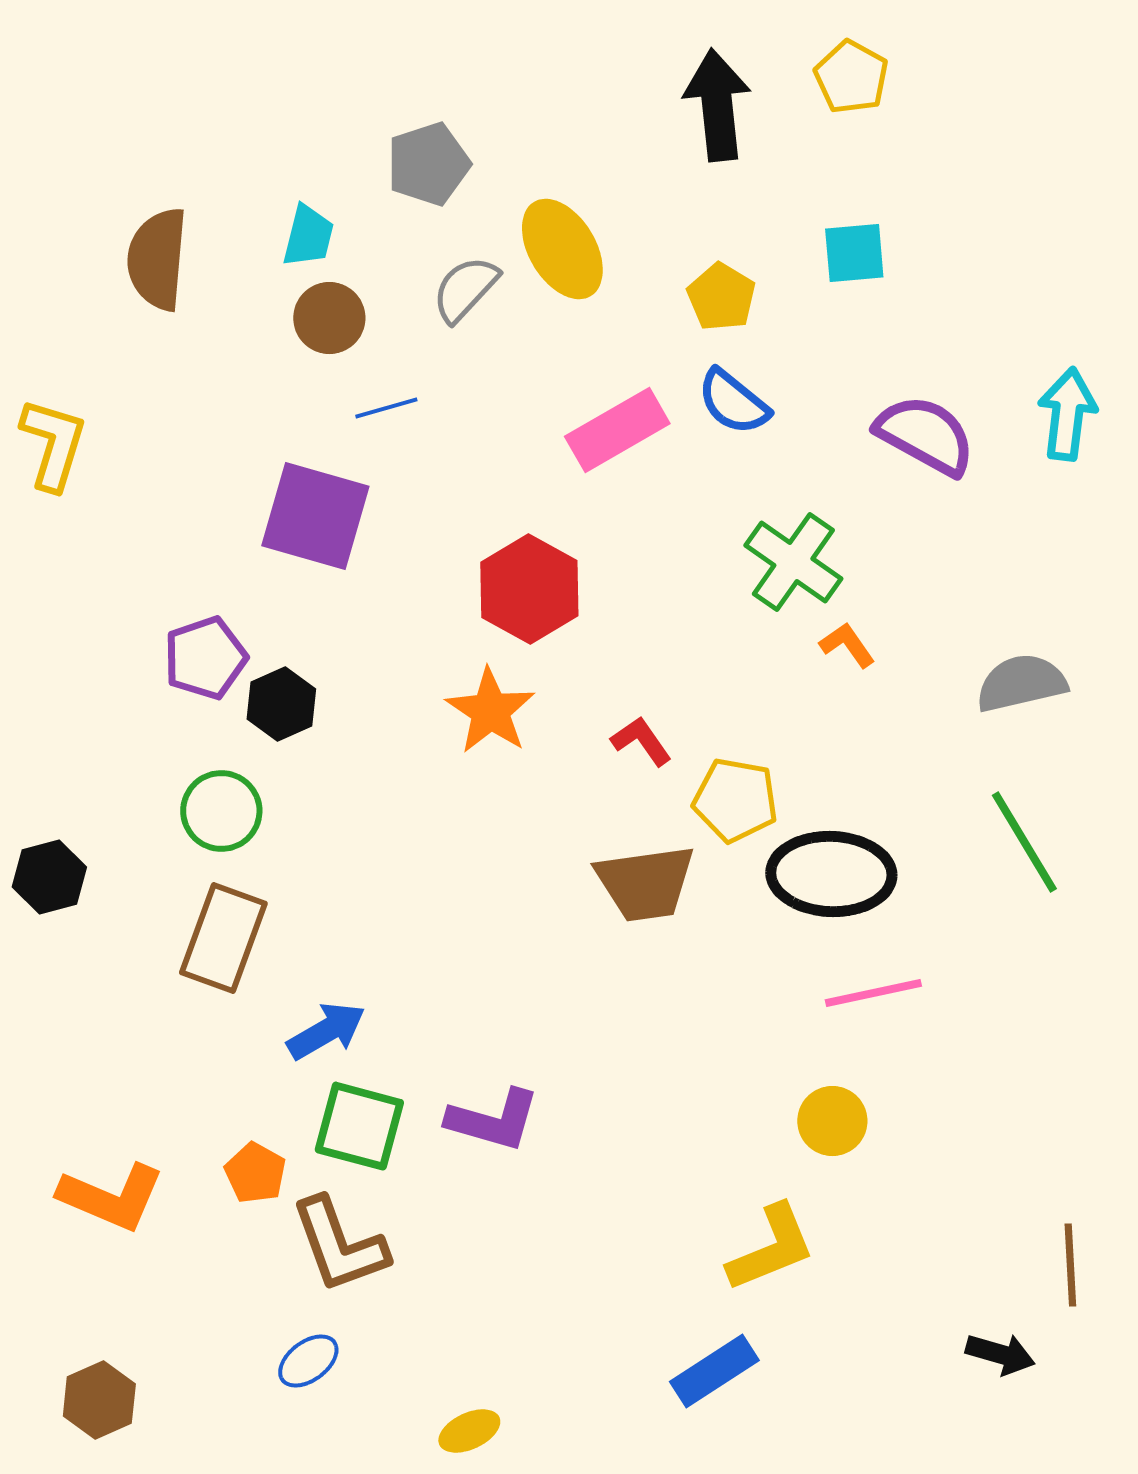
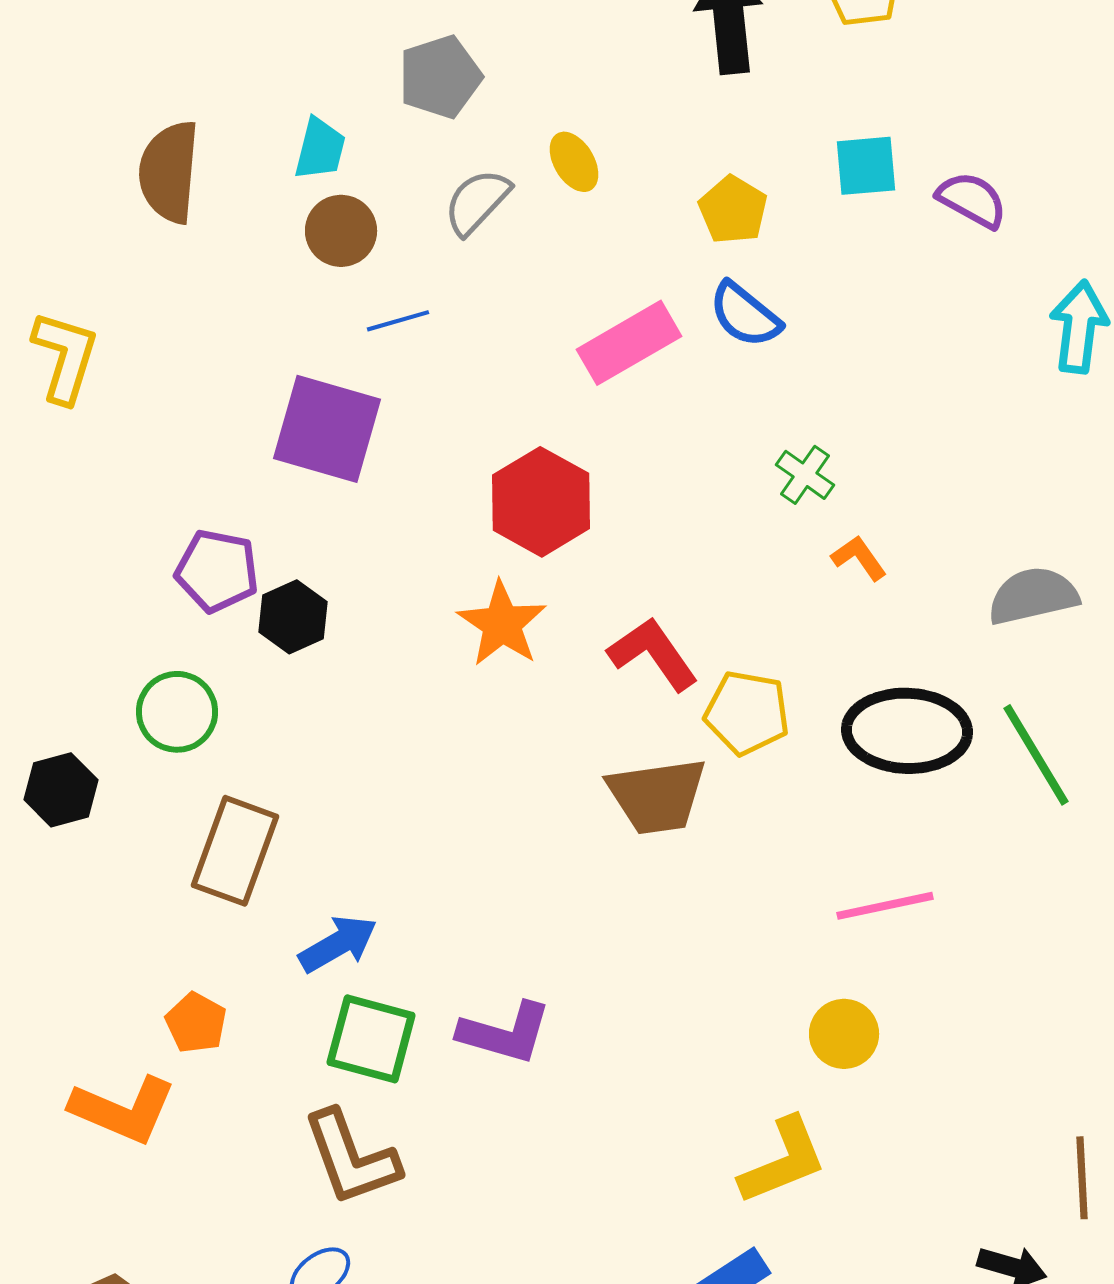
yellow ellipse: (562, 249) -> (574, 162), size x0.6
purple semicircle: (925, 435) -> (972, 200), moved, size x0.7
green cross: (793, 562) -> (805, 475), size x0.6
purple pentagon: (205, 658) -> (217, 571), turned 30
red L-shape: (641, 741) -> (653, 654), size x1.5
green circle: (221, 811) -> (177, 712), moved
black ellipse: (831, 874) -> (907, 731), moved
orange pentagon: (255, 1173) -> (196, 1023), moved

